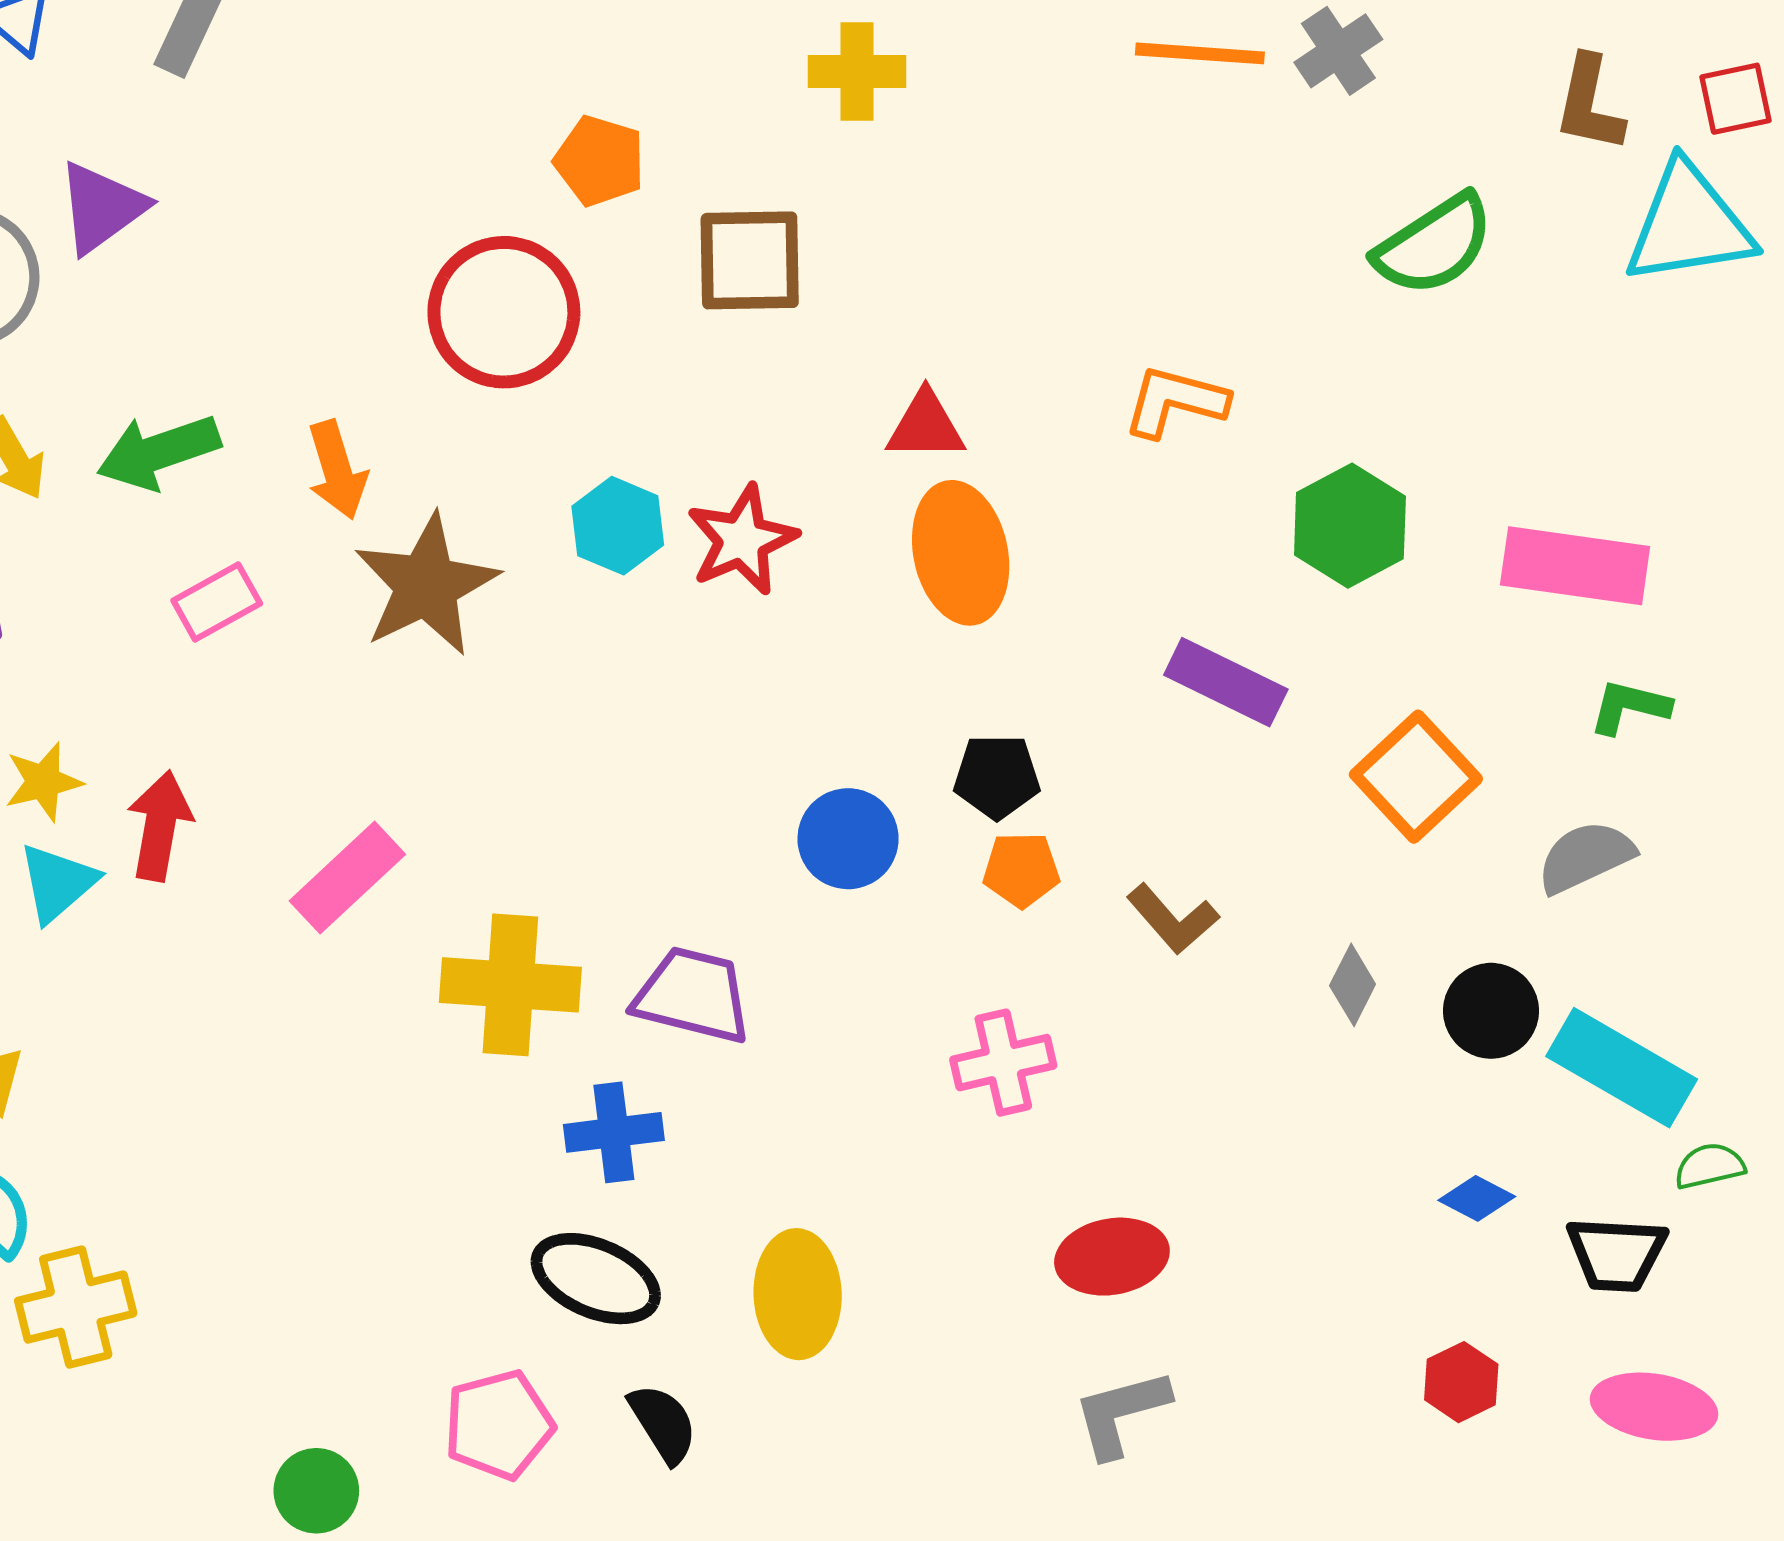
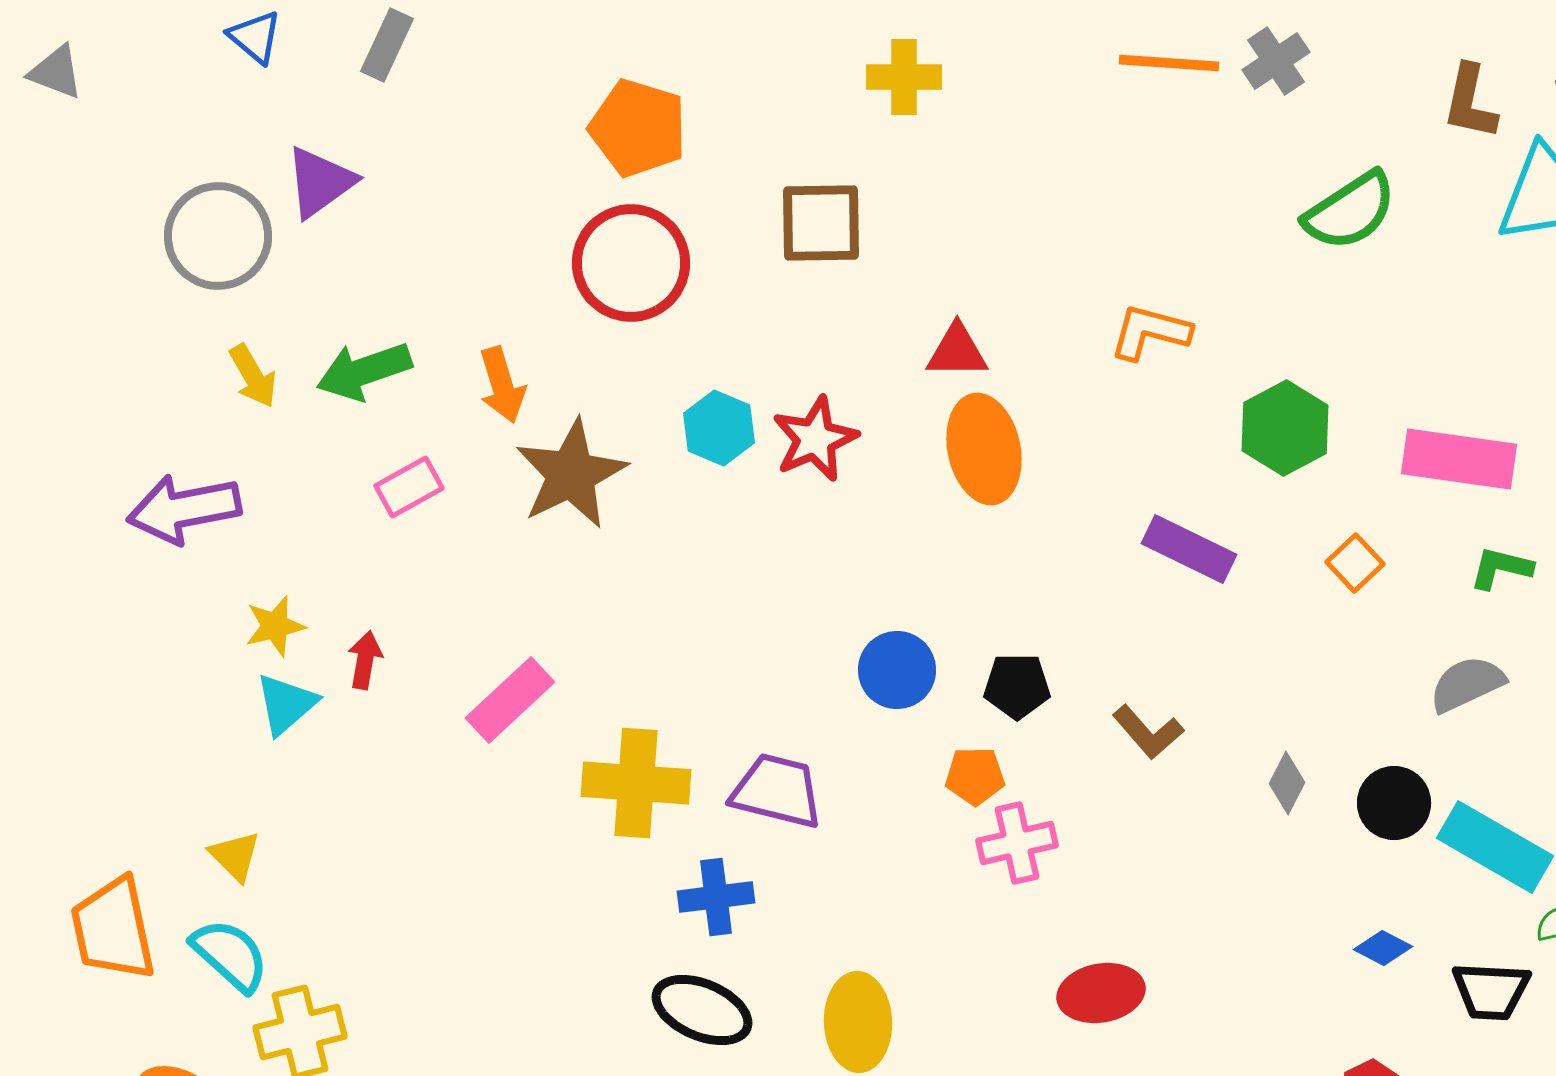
orange pentagon: (600, 161) -> (638, 128), moved, size x1.4
black pentagon: (997, 777) -> (1017, 686), moved
orange square: (1416, 777) -> (1355, 563), moved, size x0.6
red arrow: (160, 826) -> (365, 660), size x0.7
orange pentagon: (1021, 870) -> (975, 776), moved

